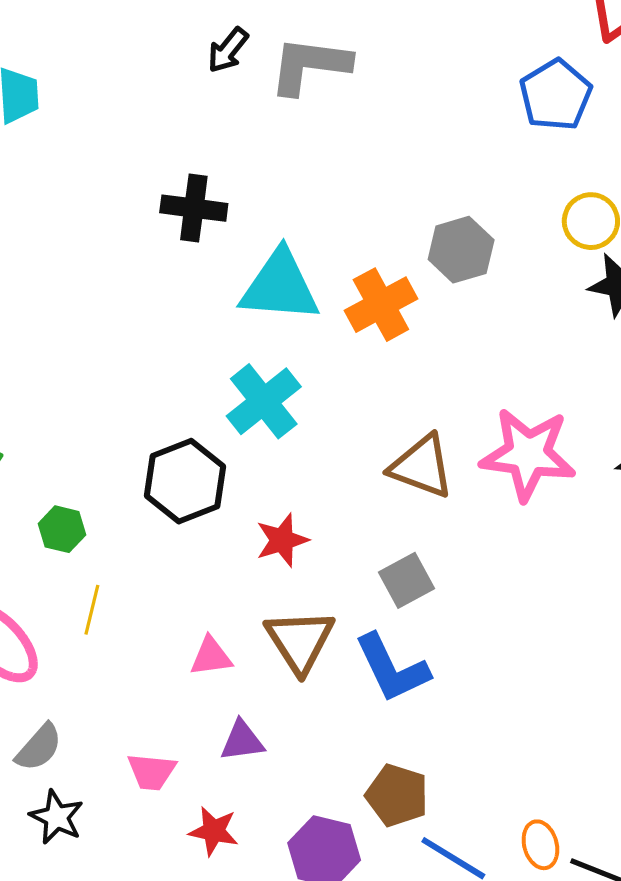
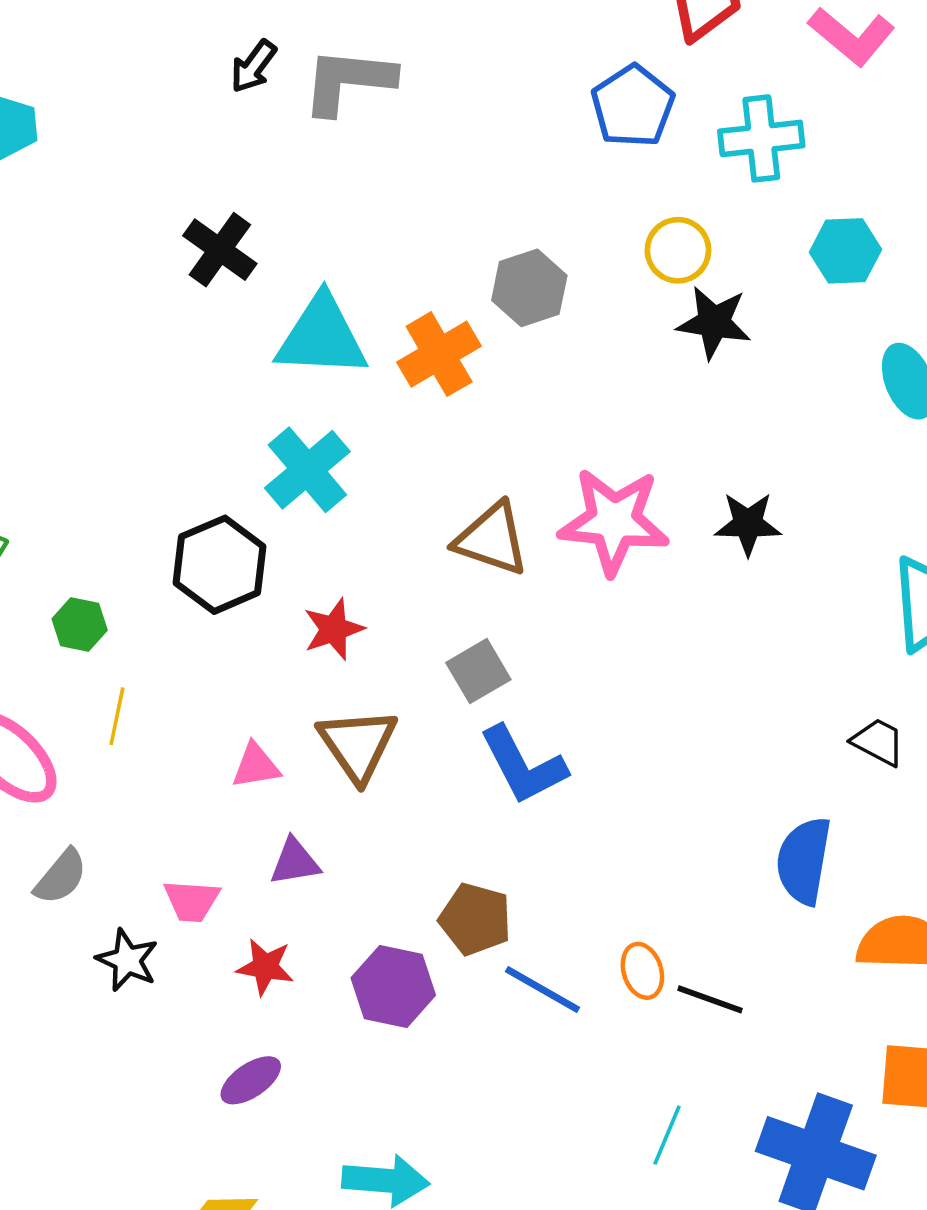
black cross: (194, 208) -> (220, 250), turned 30
blue L-shape: (392, 668) -> (523, 765), moved
black star: (57, 817) -> (127, 960), moved

